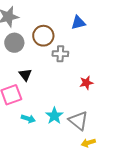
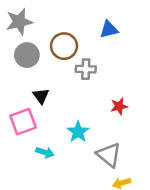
cyan star: (54, 116) -> (78, 132), moved

